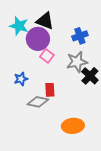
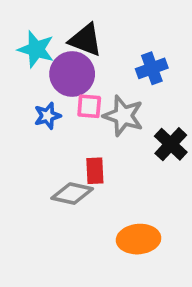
pink square: (47, 56) -> (89, 106), turned -32
gray star: (77, 62) -> (123, 116), moved, turned 30
blue star: (21, 79) -> (47, 116), moved

